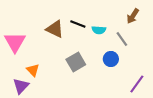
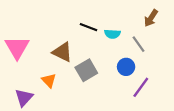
brown triangle: (55, 29) -> (62, 52), moved
orange triangle: (33, 70) -> (49, 80), moved
purple line: (137, 84) -> (141, 87), moved

